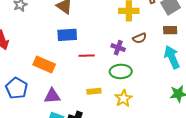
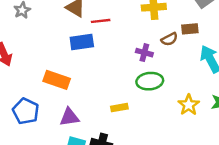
brown rectangle: (170, 30) -> (190, 29), moved
red line: (87, 56) -> (101, 21), moved
yellow star: (123, 98) -> (189, 105), moved

